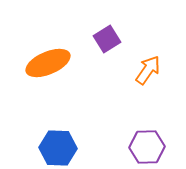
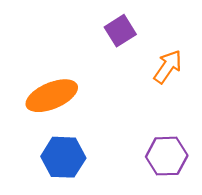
orange ellipse: (48, 63) -> (52, 96), moved

